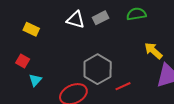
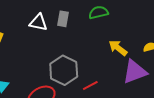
gray rectangle: (101, 18) -> (63, 19), turned -49

